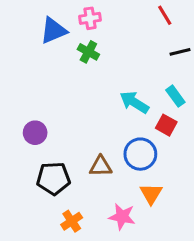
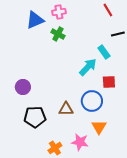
cyan rectangle: (175, 96) -> (104, 52), moved
cyan arrow: (134, 102) -> (88, 67), turned 102
red square: (166, 125) -> (109, 82), turned -32
orange cross: (72, 221) -> (55, 148), moved

